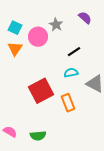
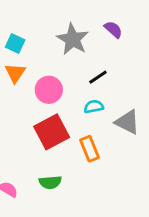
gray star: (56, 25) -> (73, 39), size x1.6
pink circle: (38, 37) -> (49, 90), moved
green semicircle: (38, 136) -> (50, 182), moved

